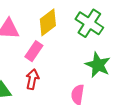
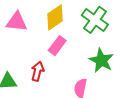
pink rectangle: (34, 51) -> (57, 46), moved

